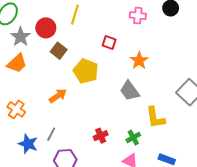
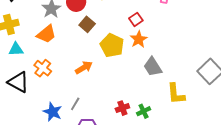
red square: (109, 43) -> (136, 19), turned 32
orange star: (139, 60) -> (139, 39), moved
orange cross: (16, 109) -> (43, 68), moved
green cross: (133, 138) -> (144, 111), moved

